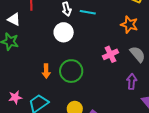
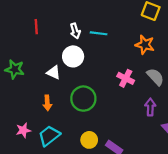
white triangle: (14, 19) -> (54, 73), moved
pink cross: (111, 54) -> (126, 78), turned -35
orange arrow: (46, 71) -> (47, 103), moved

